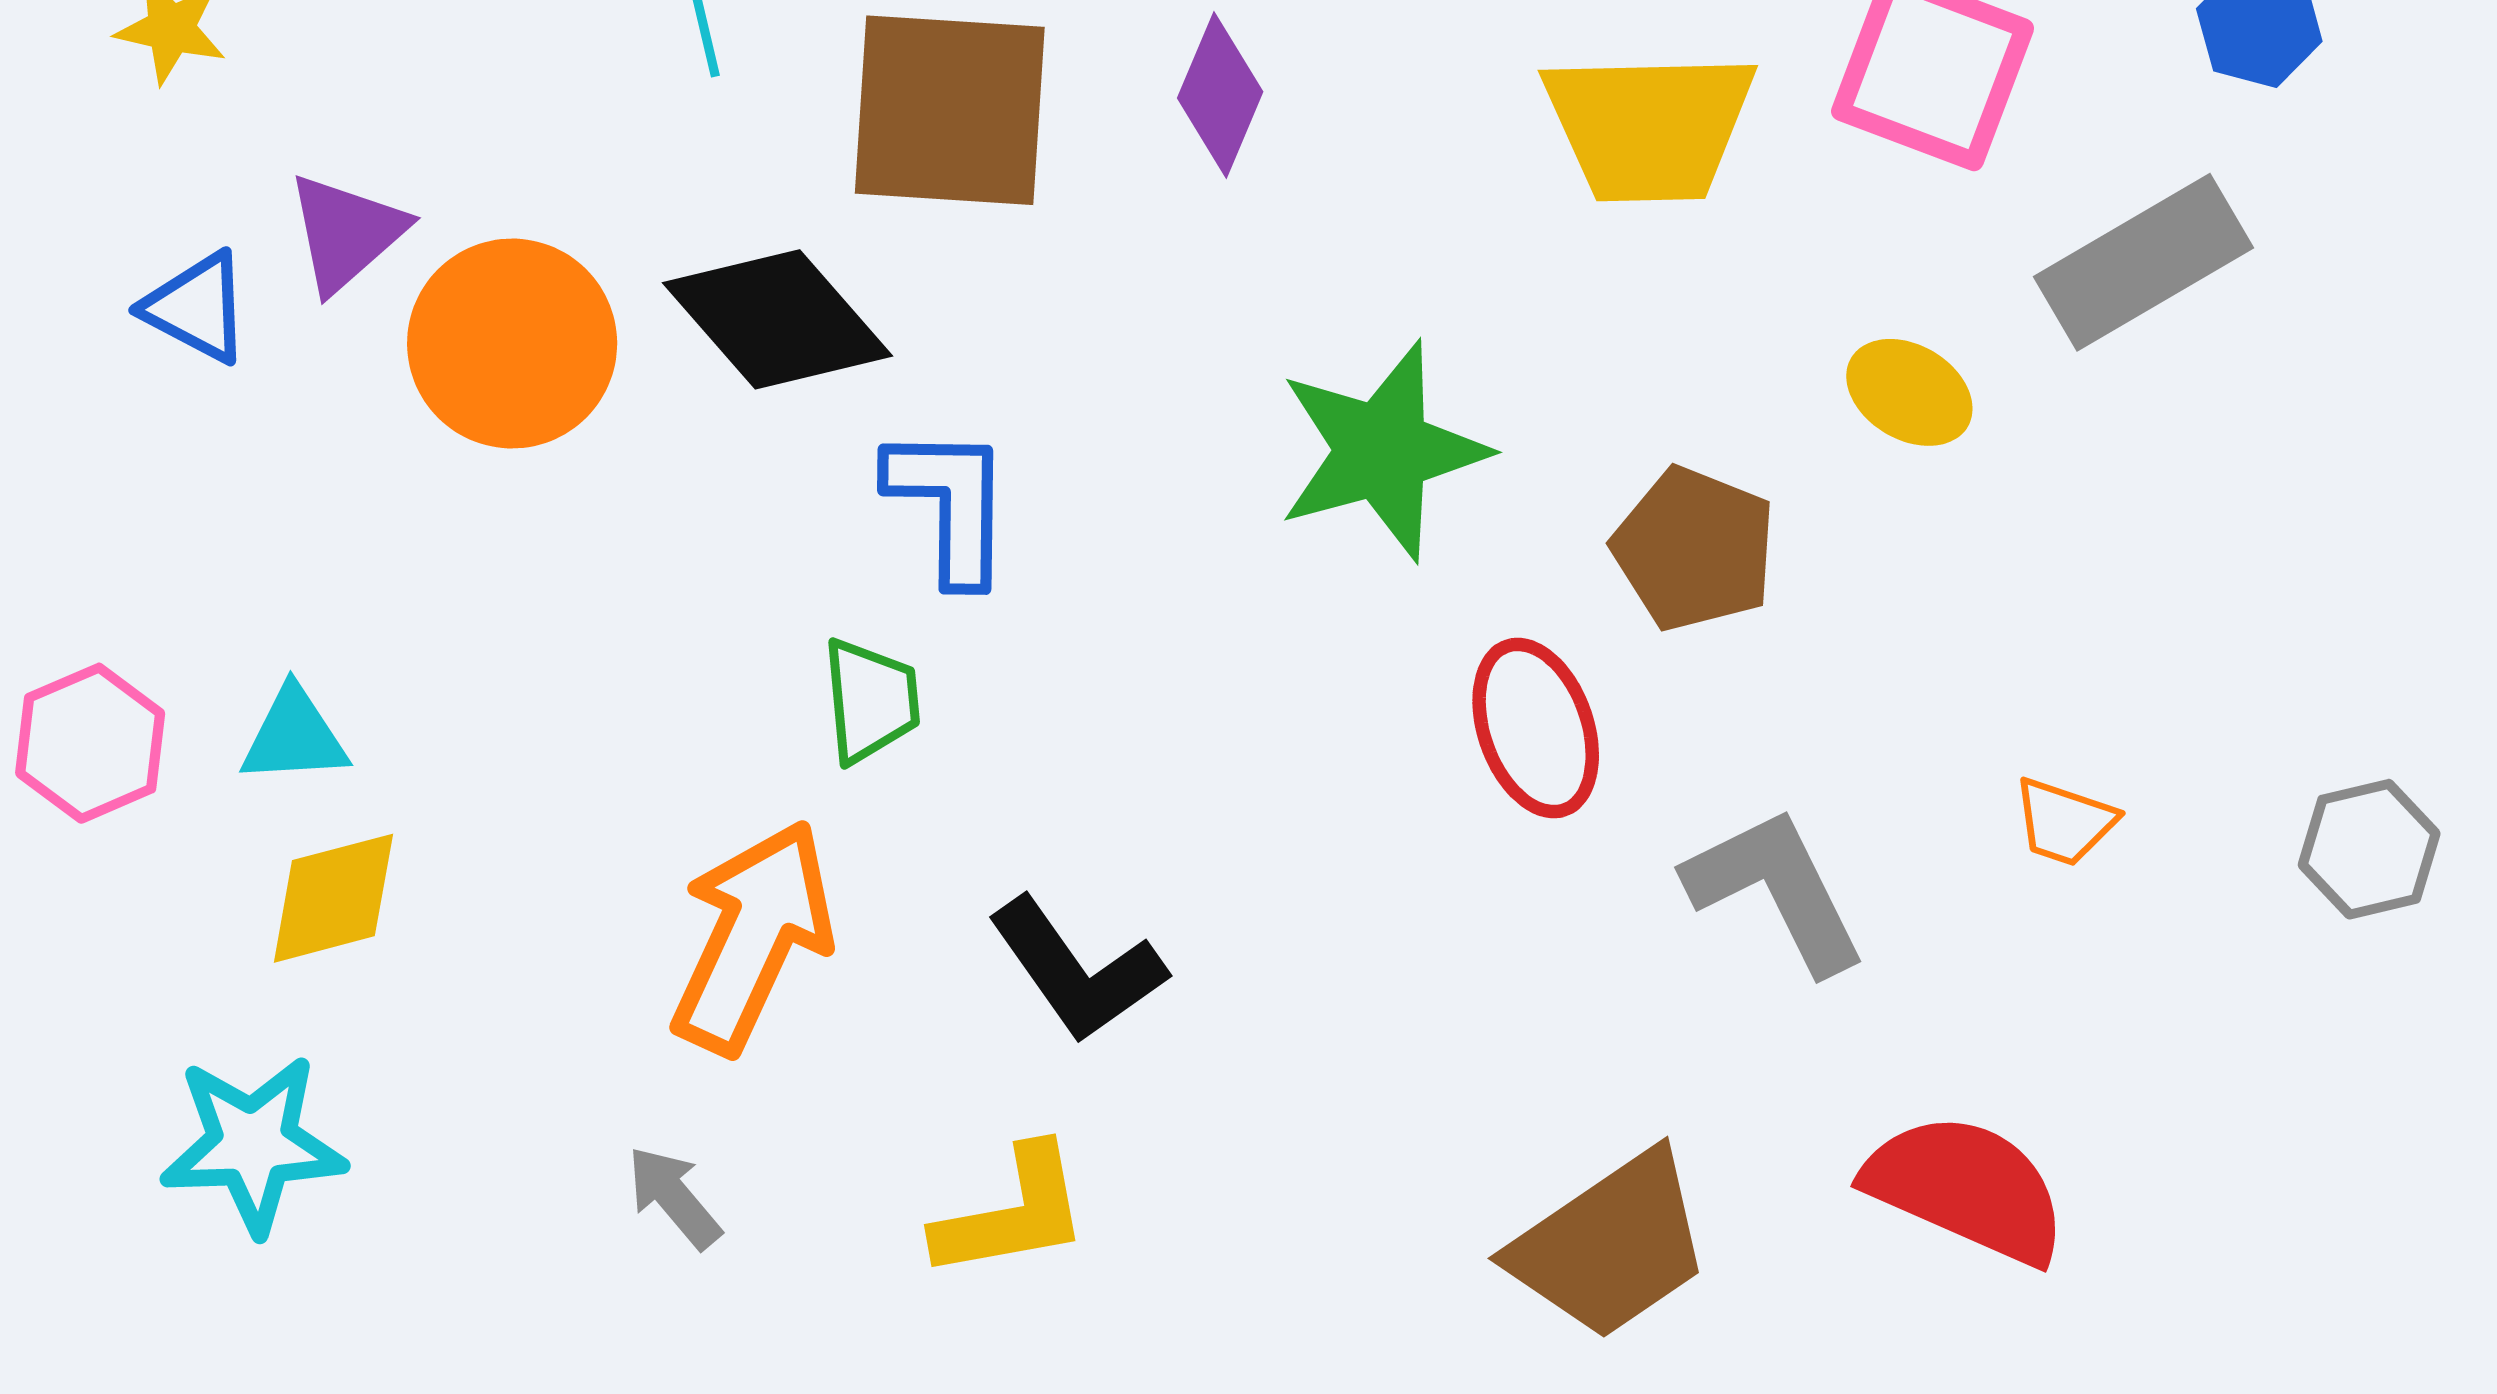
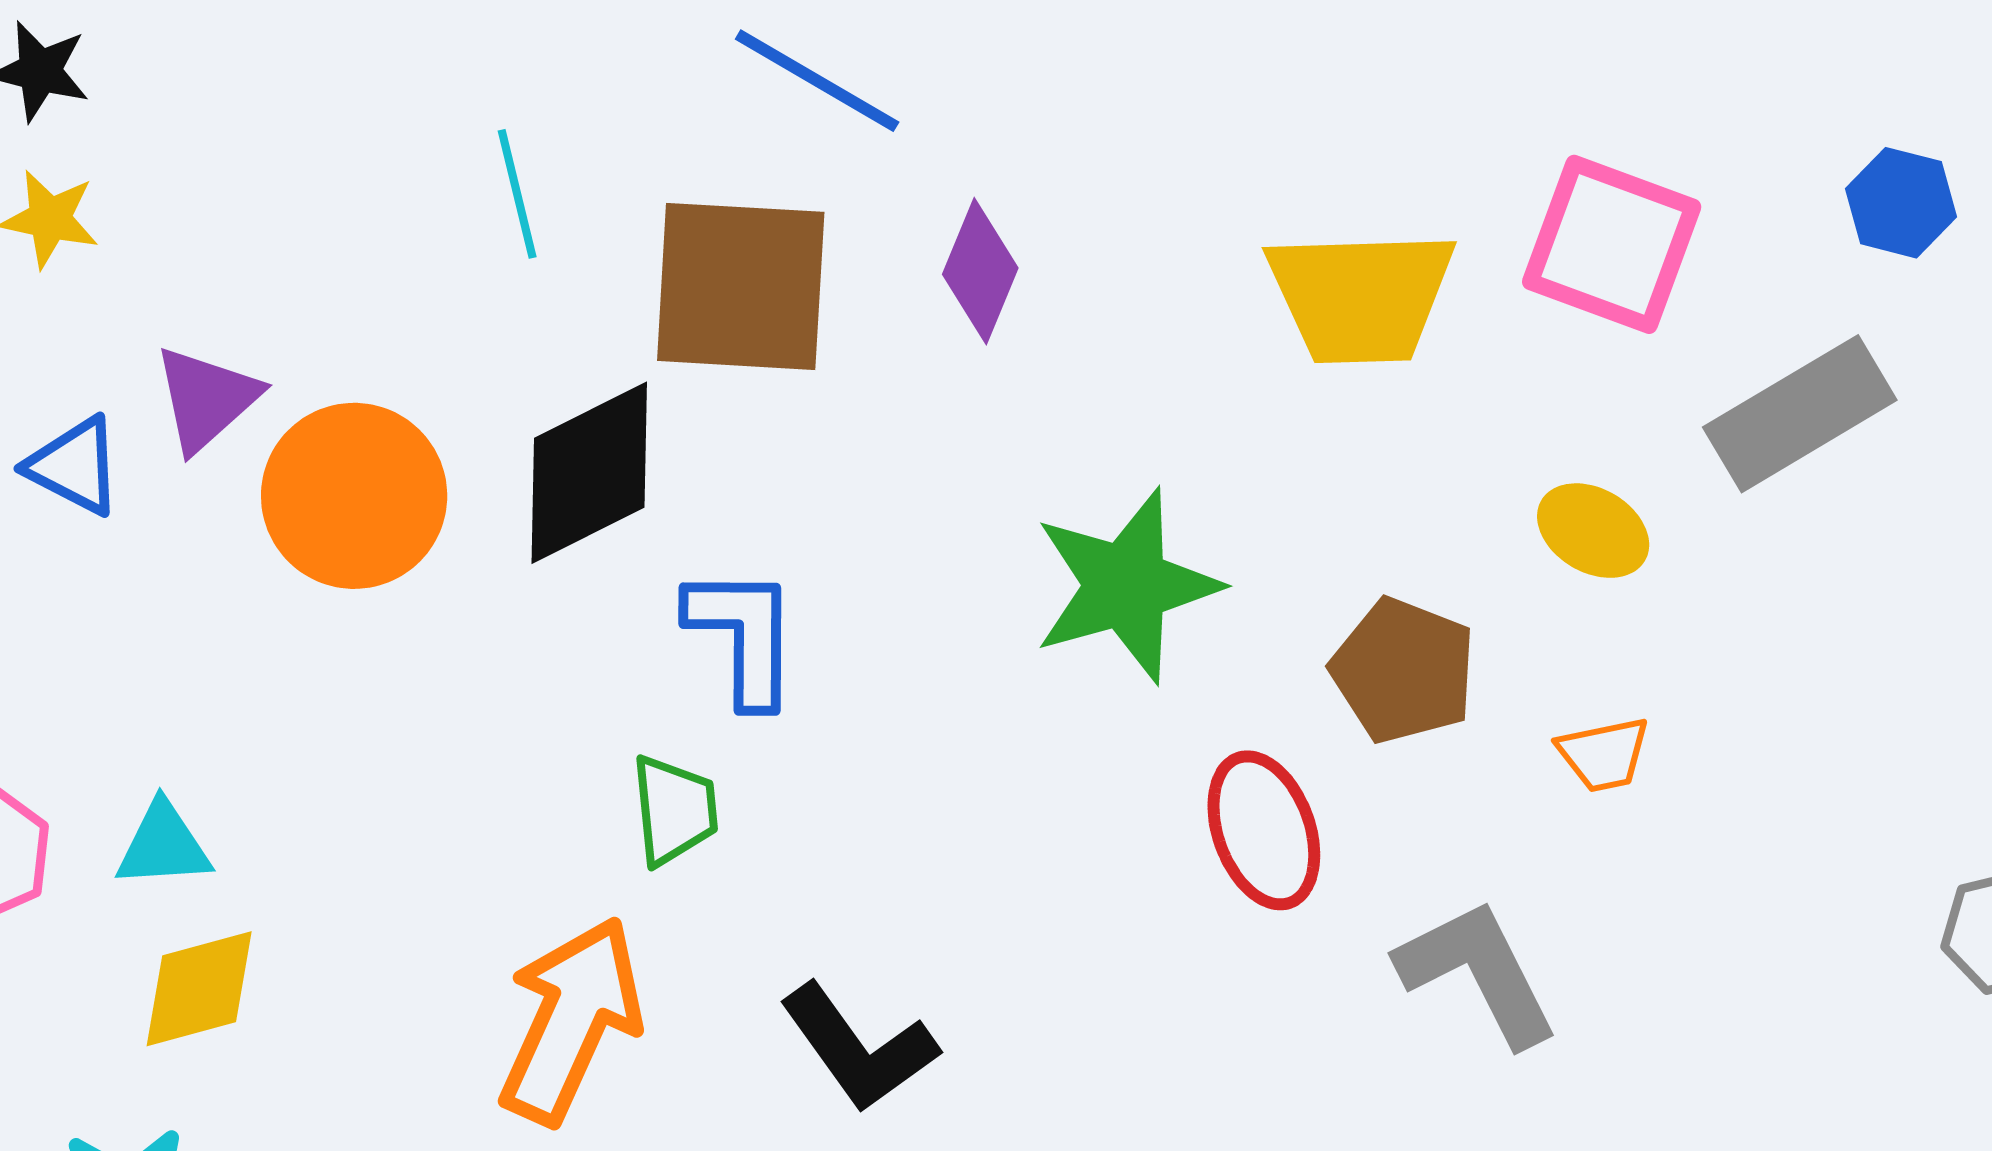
black diamond: (778, 319) -> (589, 473), turned -75
orange trapezoid: (2064, 822) -> (1604, 754), moved, turned -30

